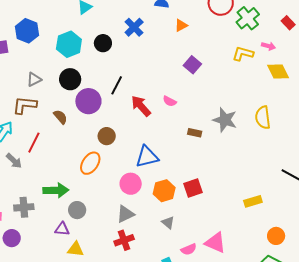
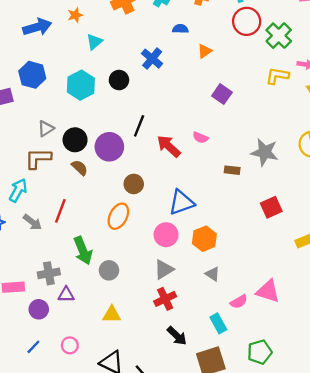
black circle: (70, 79) -> (75, 140), moved
red line: (34, 143) -> (60, 211), moved
red square: (193, 188) -> (271, 207), moved
green arrow: (56, 190) -> (83, 251), turned 75
purple triangle: (62, 229) -> (66, 295), moved

